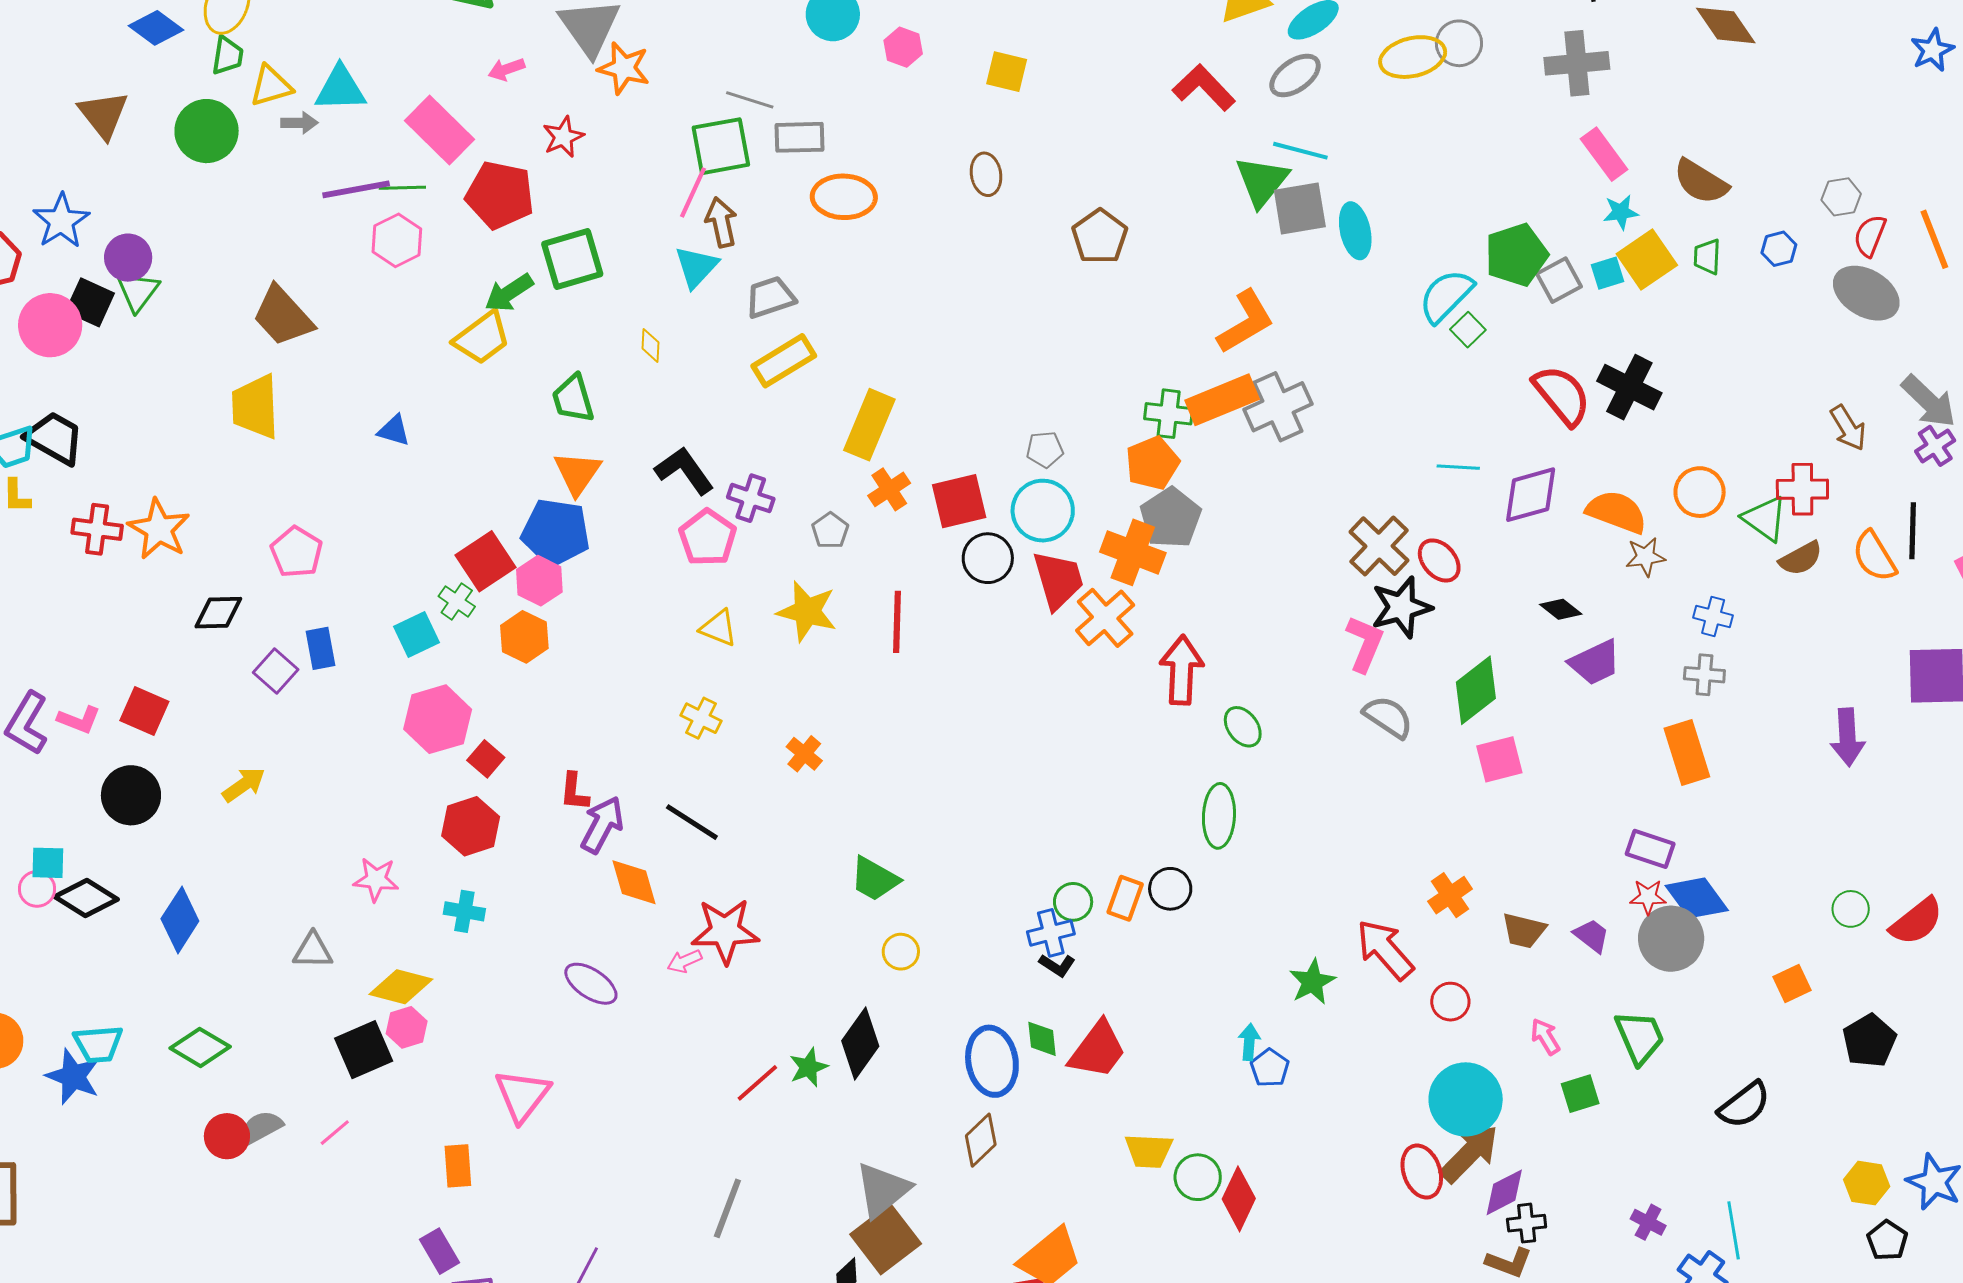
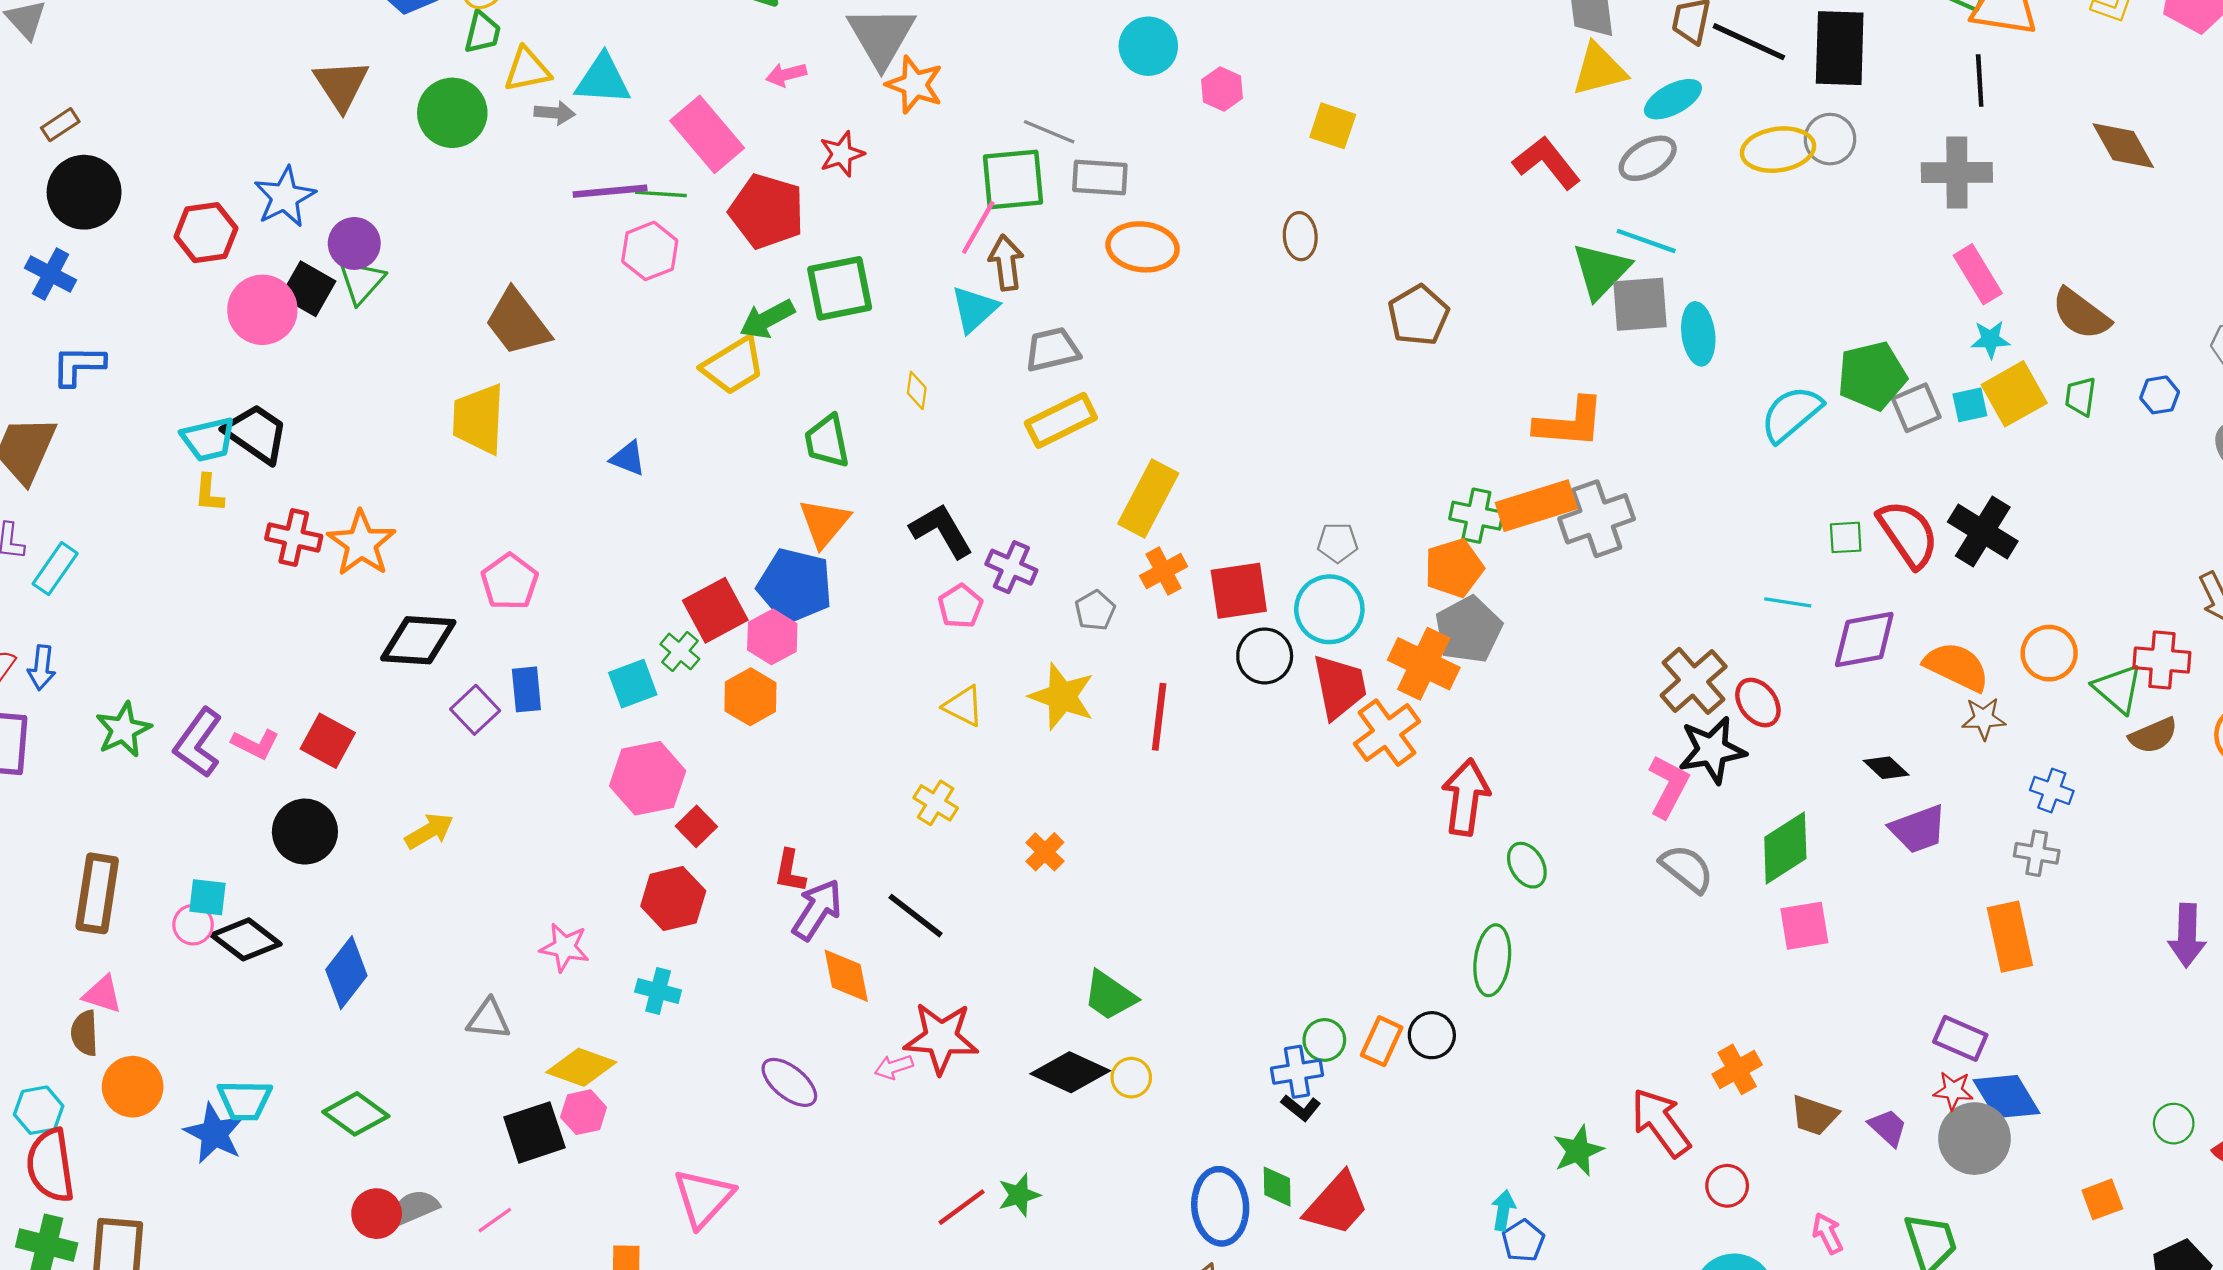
orange L-shape: (1246, 322) -> (1570, 423), turned 30
green square: (1468, 330) -> (1846, 537), moved, turned 36
pink pentagon: (708, 538) -> (960, 606), size x0.7
black diamond: (218, 613) -> (418, 640), size x1.4
black diamond: (860, 1044) -> (1070, 1072), moved, turned 74

